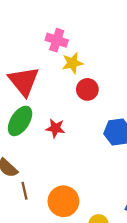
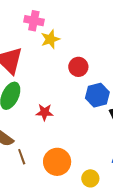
red circle: (87, 89) -> (78, 67), moved
red star: (55, 128) -> (45, 112), moved

